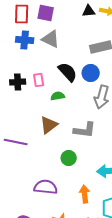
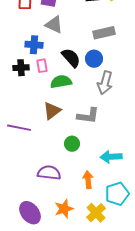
blue cross: (25, 40) -> (34, 45), moved
green semicircle: (58, 96) -> (61, 82), size x1.5

